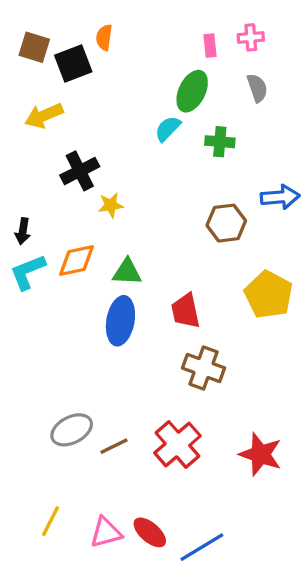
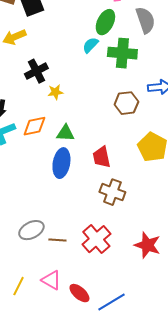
gray semicircle: (257, 88) -> (145, 20), size x1.5
green cross: (220, 142) -> (122, 53), size x1.6
brown line: (114, 446) -> (57, 240), turned 30
pink triangle: (106, 532) -> (51, 280), moved, turned 45

